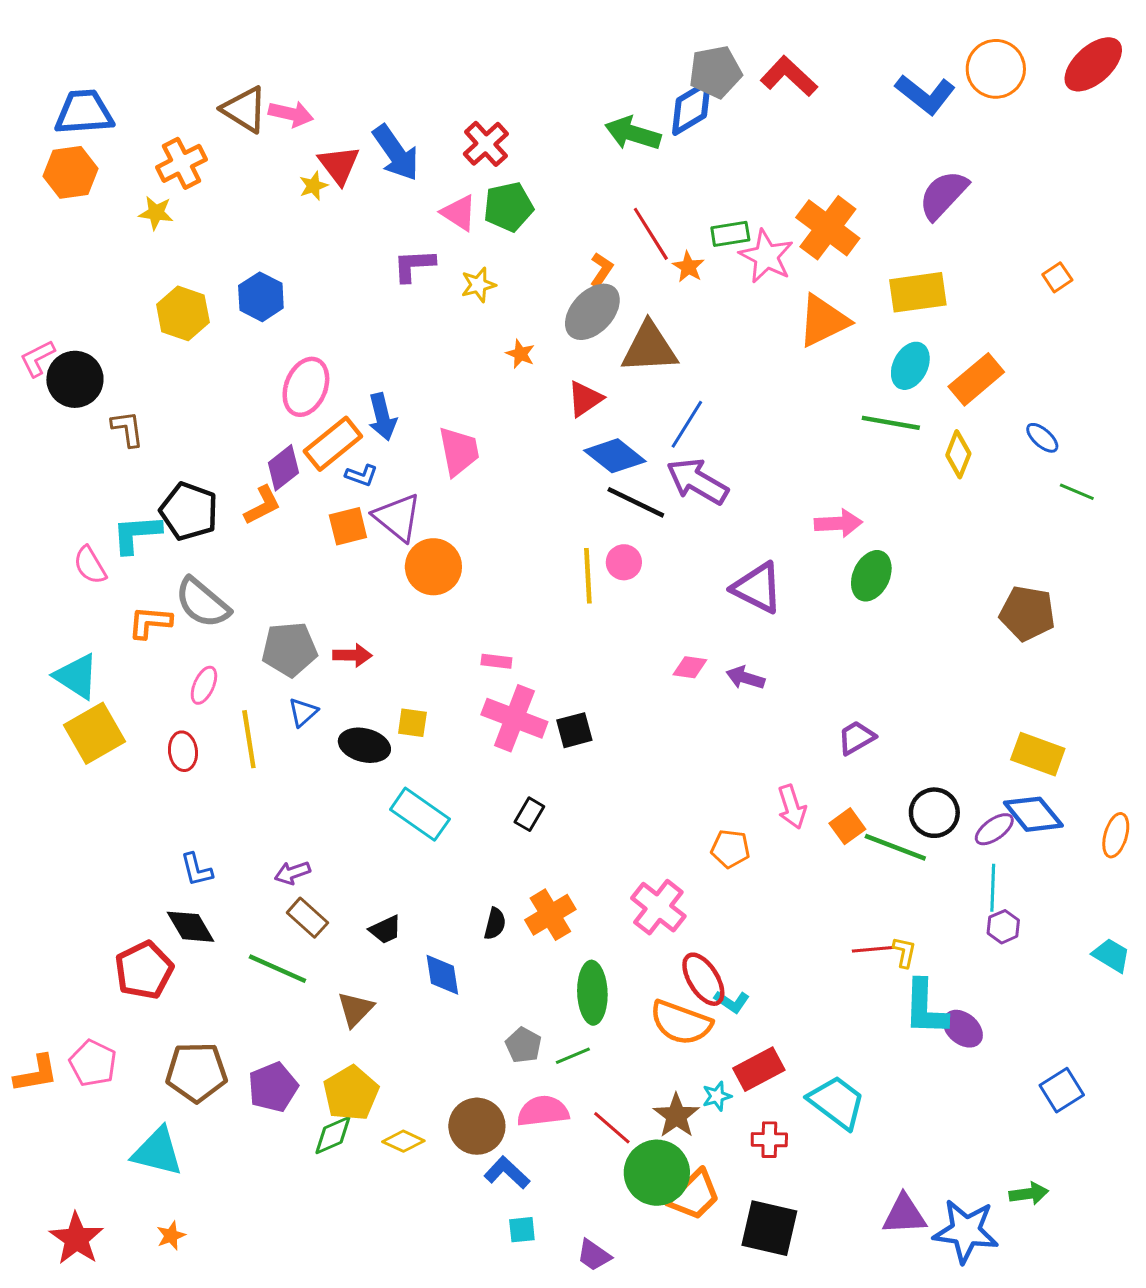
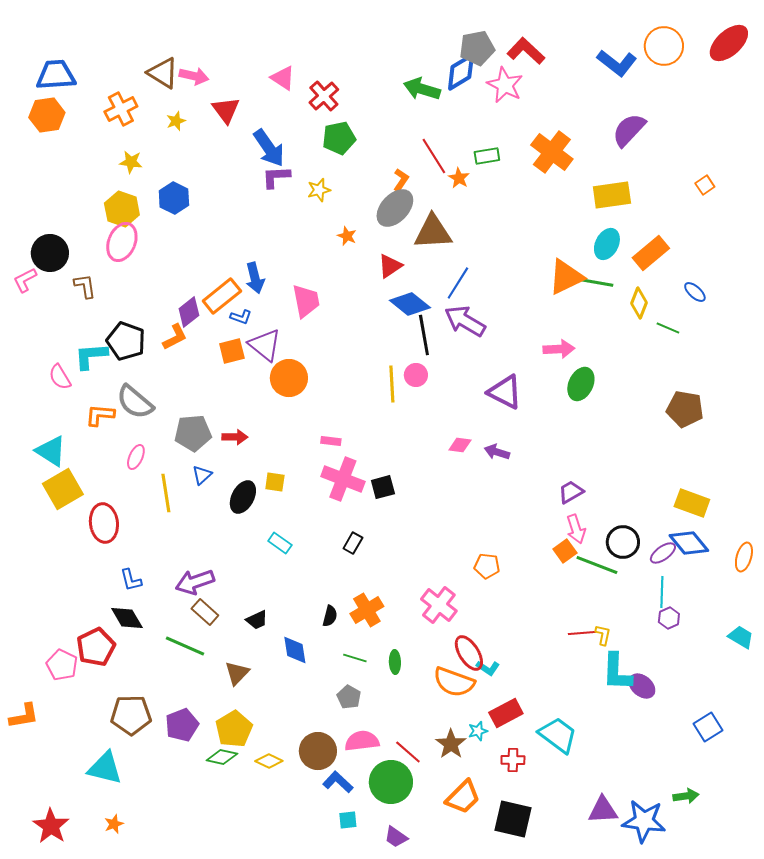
blue arrow: (396, 153) -> (269, 148), moved
yellow star: (313, 186) -> (176, 121), moved
yellow star: (156, 213) -> (131, 162), moved
pink triangle: (459, 213) -> (283, 78), moved
pink star: (766, 256) -> (505, 85), moved
orange triangle: (823, 321) -> (566, 277), moved
pink L-shape: (37, 358) -> (25, 280), moved
pink ellipse: (306, 387) -> (122, 242), moved
green line: (1077, 492) -> (668, 328), moved
black line: (636, 502) -> (424, 335), turned 54
black ellipse: (364, 745) -> (243, 497), turned -76
red ellipse: (183, 751) -> (104, 523), moved, size x1.5
pink arrow: (792, 807) -> (576, 529), moved
cyan rectangle: (420, 814) -> (280, 543), size x0.6
purple arrow: (292, 873) -> (195, 582), size x1.6
green ellipse: (592, 993) -> (395, 662), size x0.6
green line: (573, 1056) -> (355, 658), moved, turned 40
pink pentagon: (93, 1063) -> (62, 665), moved
green diamond: (333, 1135) -> (222, 757), turned 36
green circle: (657, 1173) -> (391, 782), moved

